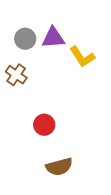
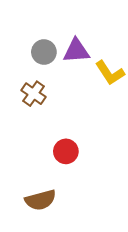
brown semicircle: (59, 167) -> (40, 200), moved

